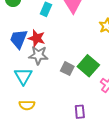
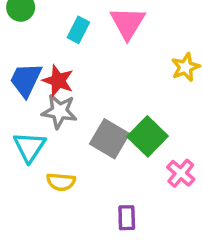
gray square: (67, 69) -> (109, 139), size x1.5
yellow semicircle: (27, 105) -> (61, 182), moved

